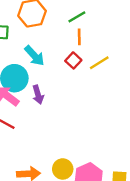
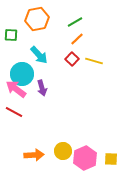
orange line: (79, 37) -> (77, 39), turned 48
yellow line: (99, 63) -> (94, 61), turned 48

